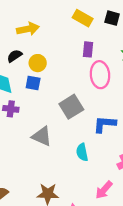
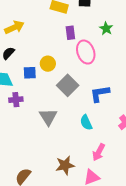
yellow circle: (38, 63) -> (48, 64), moved
gray triangle: (42, 136) -> (48, 117), turned 48
pink arrow: (104, 190) -> (99, 152), moved

